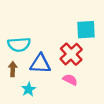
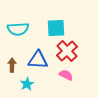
cyan square: (86, 30) -> (56, 28), moved
cyan semicircle: (19, 45) -> (18, 29), moved

